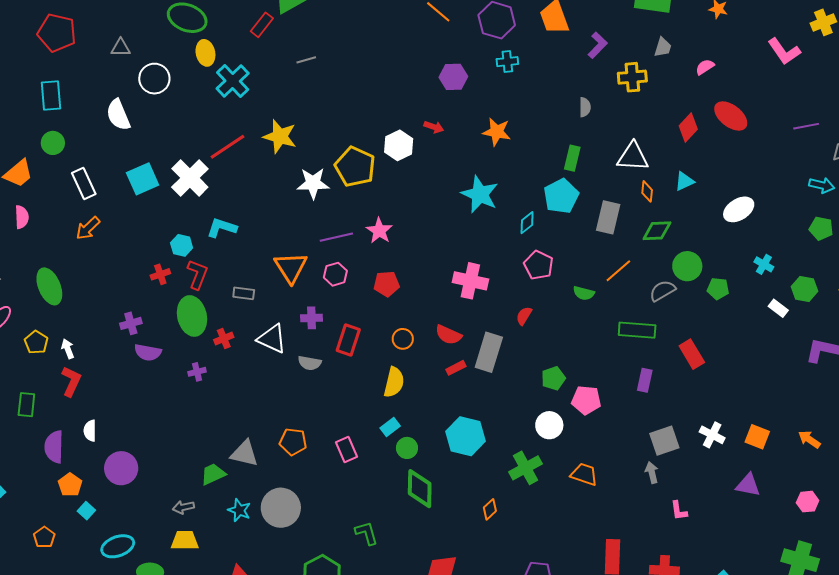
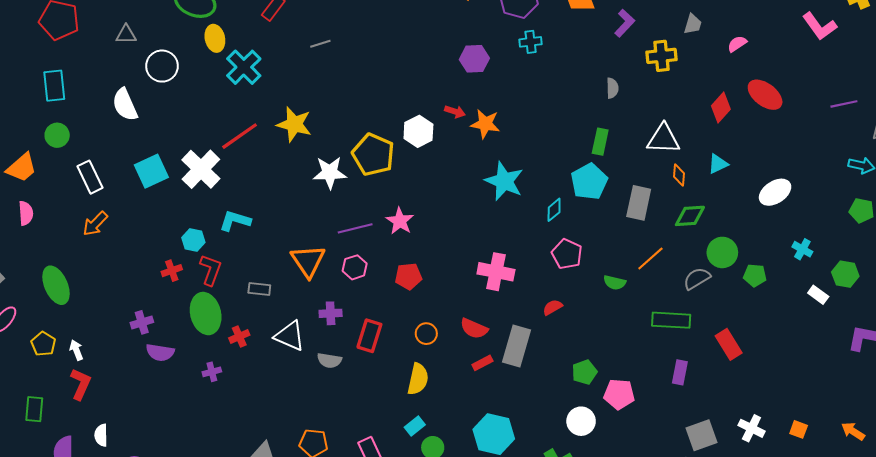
orange star: (497, 132) -> (485, 124), moved
red semicircle: (524, 316) -> (553, 307), turned 30
orange square: (757, 437) -> (799, 429), size x0.7

